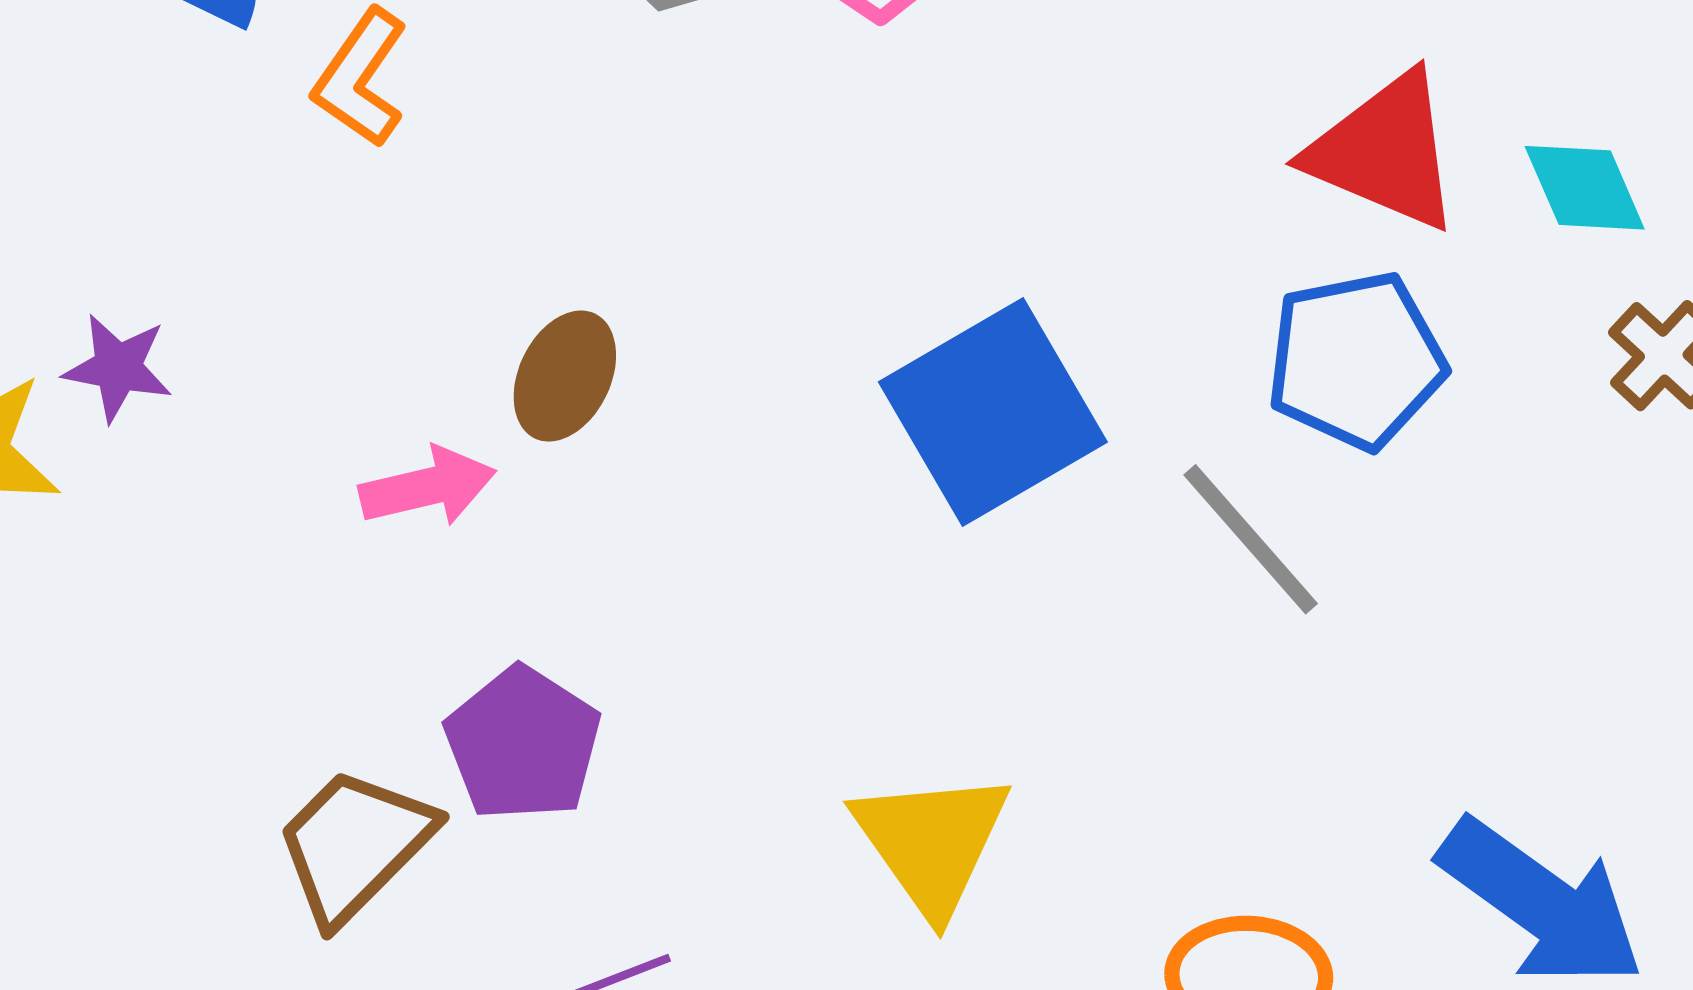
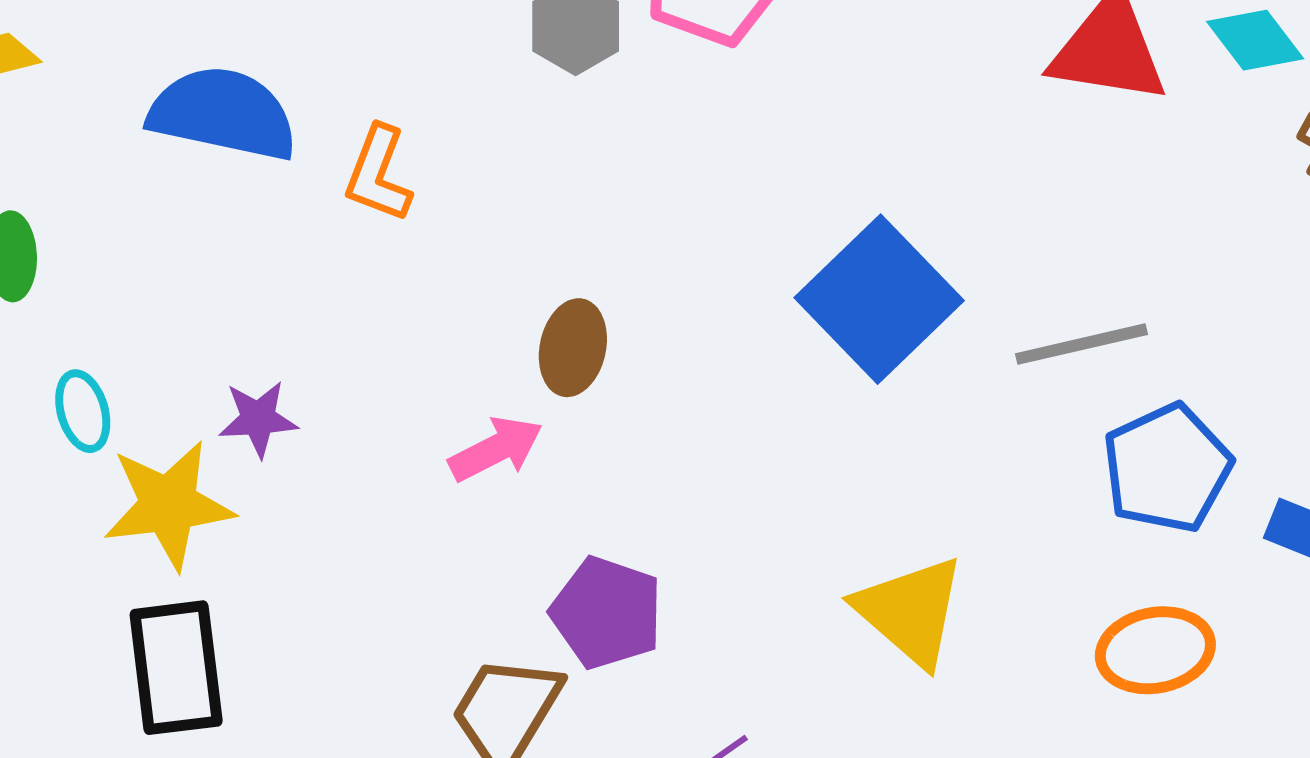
blue pentagon: (1356, 360) -> (1167, 468), moved
gray line: (1251, 539) -> (1082, 344), turned -48

